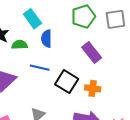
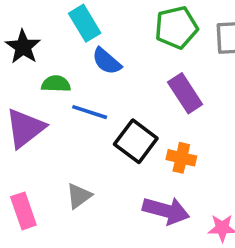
blue semicircle: (46, 39) -> (107, 61), turned -54
green semicircle: (20, 45) -> (56, 84), moved

